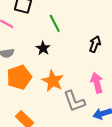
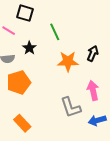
black star: (43, 48) -> (29, 48), moved
orange star: (53, 81) -> (68, 61), moved, turned -30

